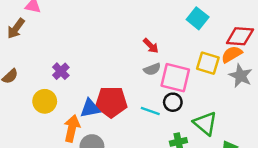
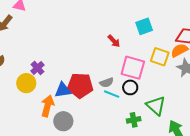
cyan square: (198, 18) -> (144, 26), moved, turned 30
gray semicircle: (152, 69) -> (107, 83), moved
purple cross: (61, 71) -> (37, 68), moved

